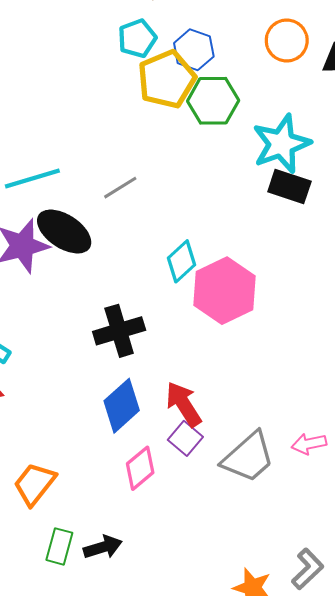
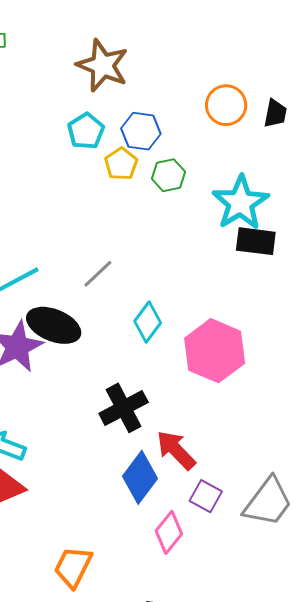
yellow pentagon: (167, 79) -> (121, 164), size x0.6
green hexagon: (213, 101) -> (168, 175), size x0.7
cyan diamond: (181, 261) -> (148, 322), moved
red arrow: (184, 404) -> (176, 450), moved

